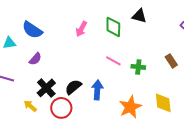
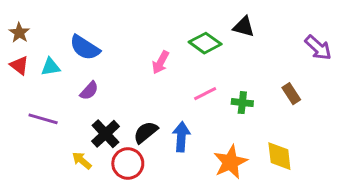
green diamond: (113, 27) -> (205, 43), turned -55
pink arrow: (81, 29) -> (161, 62), moved
pink line: (113, 61) -> (205, 94), turned -56

